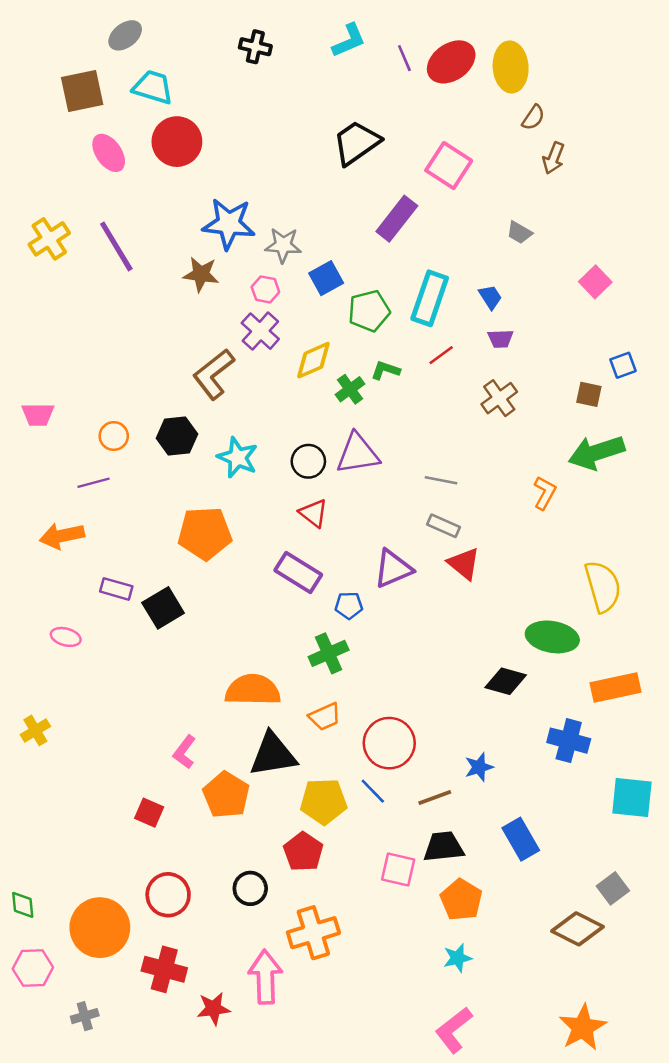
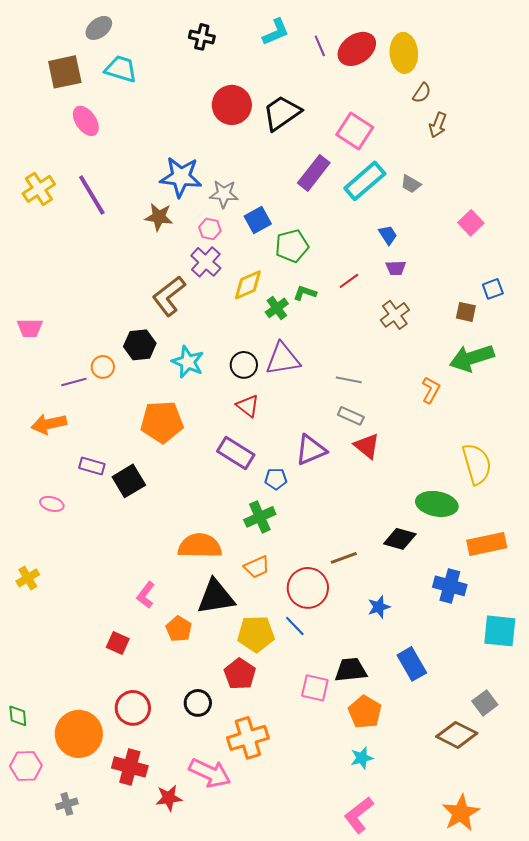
red circle: (177, 142) -> (232, 105), moved
cyan rectangle: (430, 298) -> (365, 181), moved, turned 30
orange circle: (114, 436) -> (103, 367), moved
orange pentagon: (226, 795) -> (179, 629), size x0.7
brown line: (435, 797) -> (344, 558), moved
pink arrow: (265, 977) -> (210, 773), turned 117

